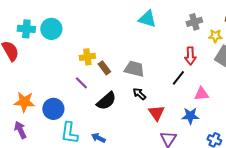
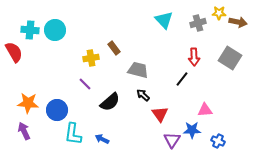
cyan triangle: (147, 19) -> (164, 20), moved, turned 30
yellow star: (215, 36) -> (219, 13), moved
brown rectangle: (104, 68) -> (114, 48), moved
pink triangle: (201, 94) -> (205, 110), moved
blue star: (190, 116) -> (192, 130), moved

